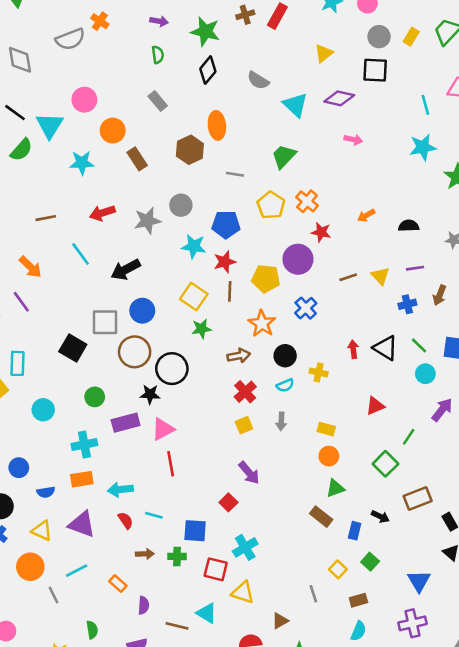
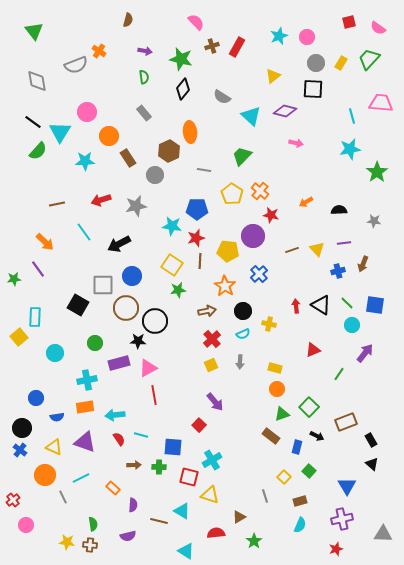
gray circle: (181, 205) -> (155, 175), moved
green square: (385, 464) -> (309, 407), moved

